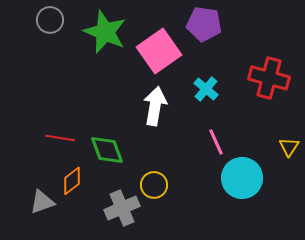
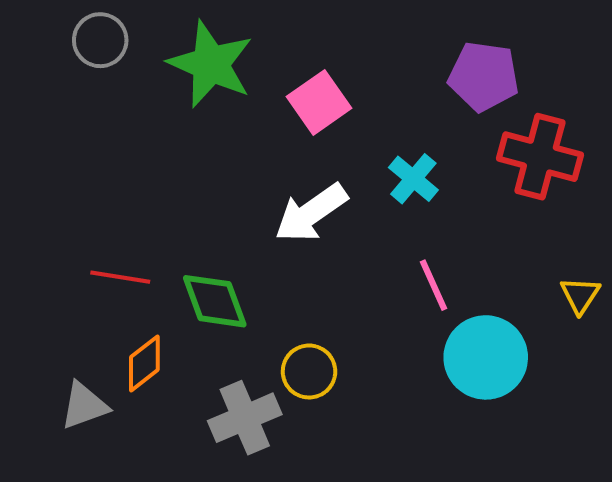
purple pentagon: (204, 24) -> (484, 76), moved
pink square: (159, 51) -> (319, 102), size x0.7
white arrow: (155, 106) -> (311, 213), turned -135

